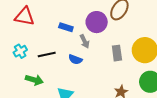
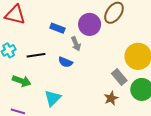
gray rectangle: (117, 53) -> (119, 77), moved, turned -35

